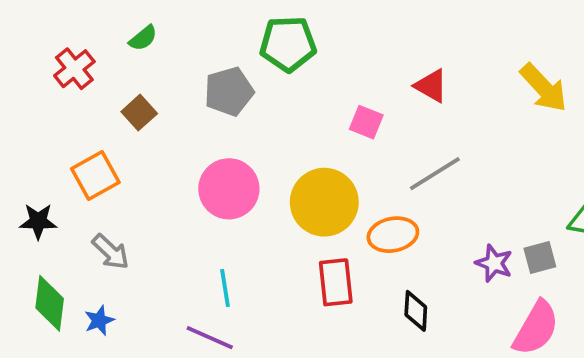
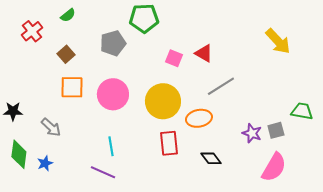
red triangle: (431, 86) -> (204, 53), moved
pink square: (366, 122) -> (174, 58), moved
orange square: (95, 175) -> (72, 87), moved, turned 30
black diamond: (416, 311) -> (211, 158), turned -40

